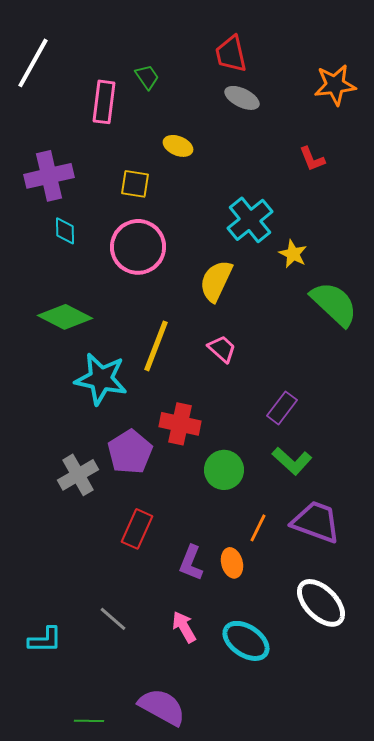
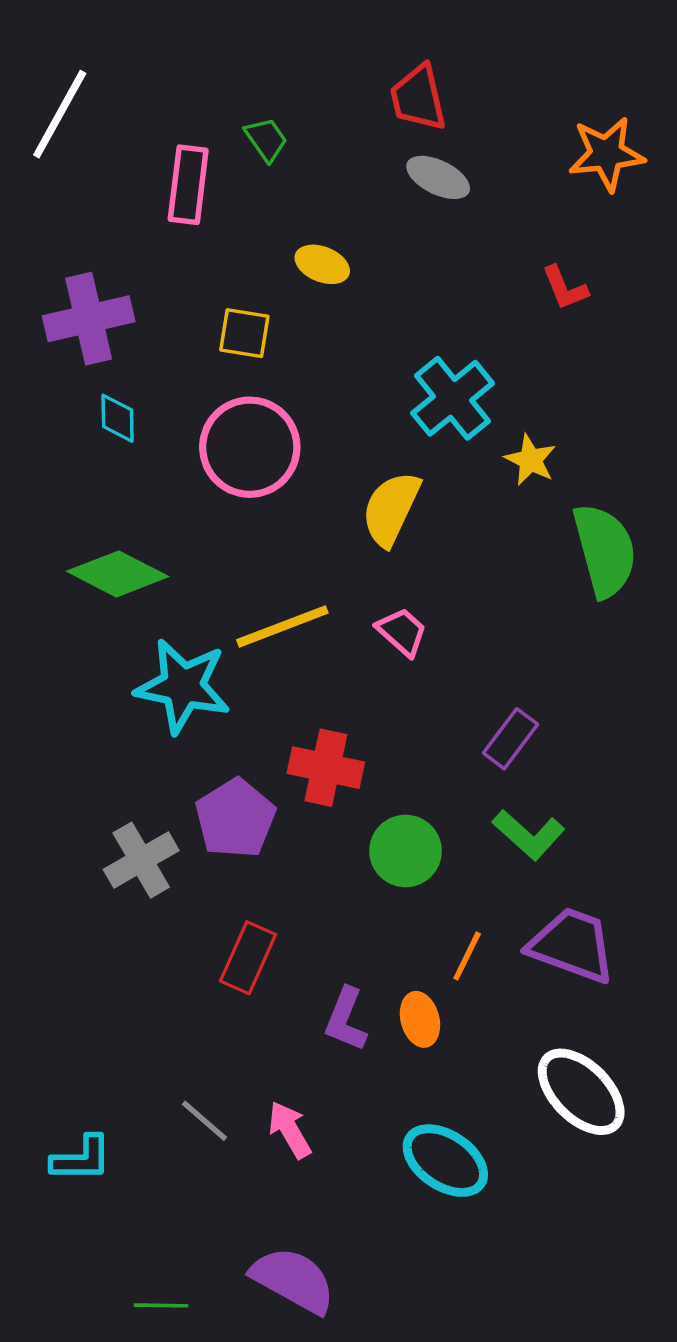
green semicircle: (334, 304) -> (605, 550), turned 32
yellow line: (156, 346) -> (282, 626), turned 48
pink arrow: (184, 627) -> (290, 1130), moved

